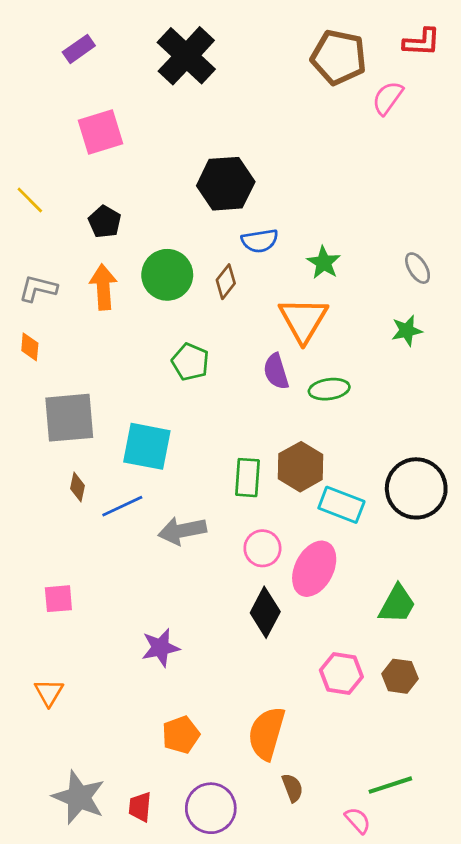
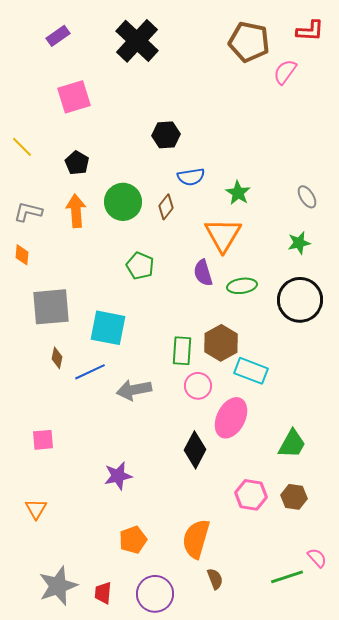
black hexagon: (226, 184) -> (166, 135), size x0.7
black circle: (416, 488) -> (300, 300), moved
pink circle: (262, 548) -> (198, 386), moved
gray star: (79, 797) -> (58, 586), turned 30
pink semicircle: (358, 820) -> (317, 558), moved

